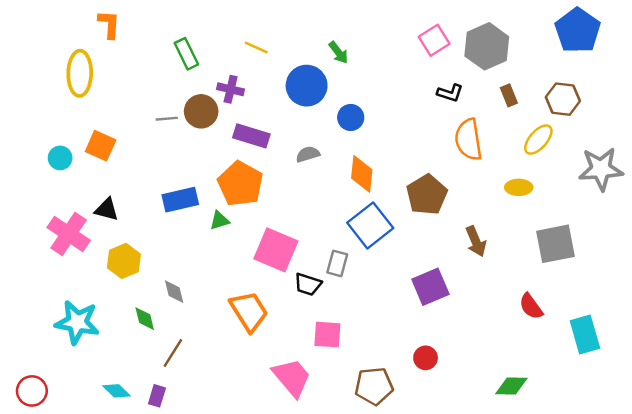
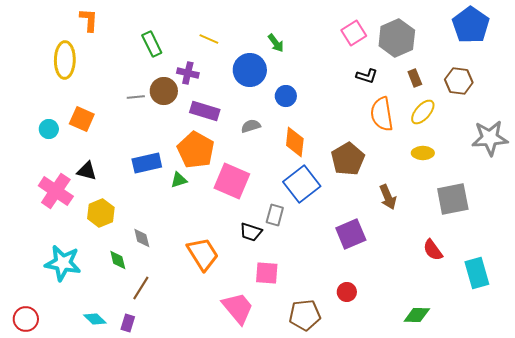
yellow ellipse: (538, 140) -> (423, 112), moved
pink square: (276, 250) -> (232, 181), moved

